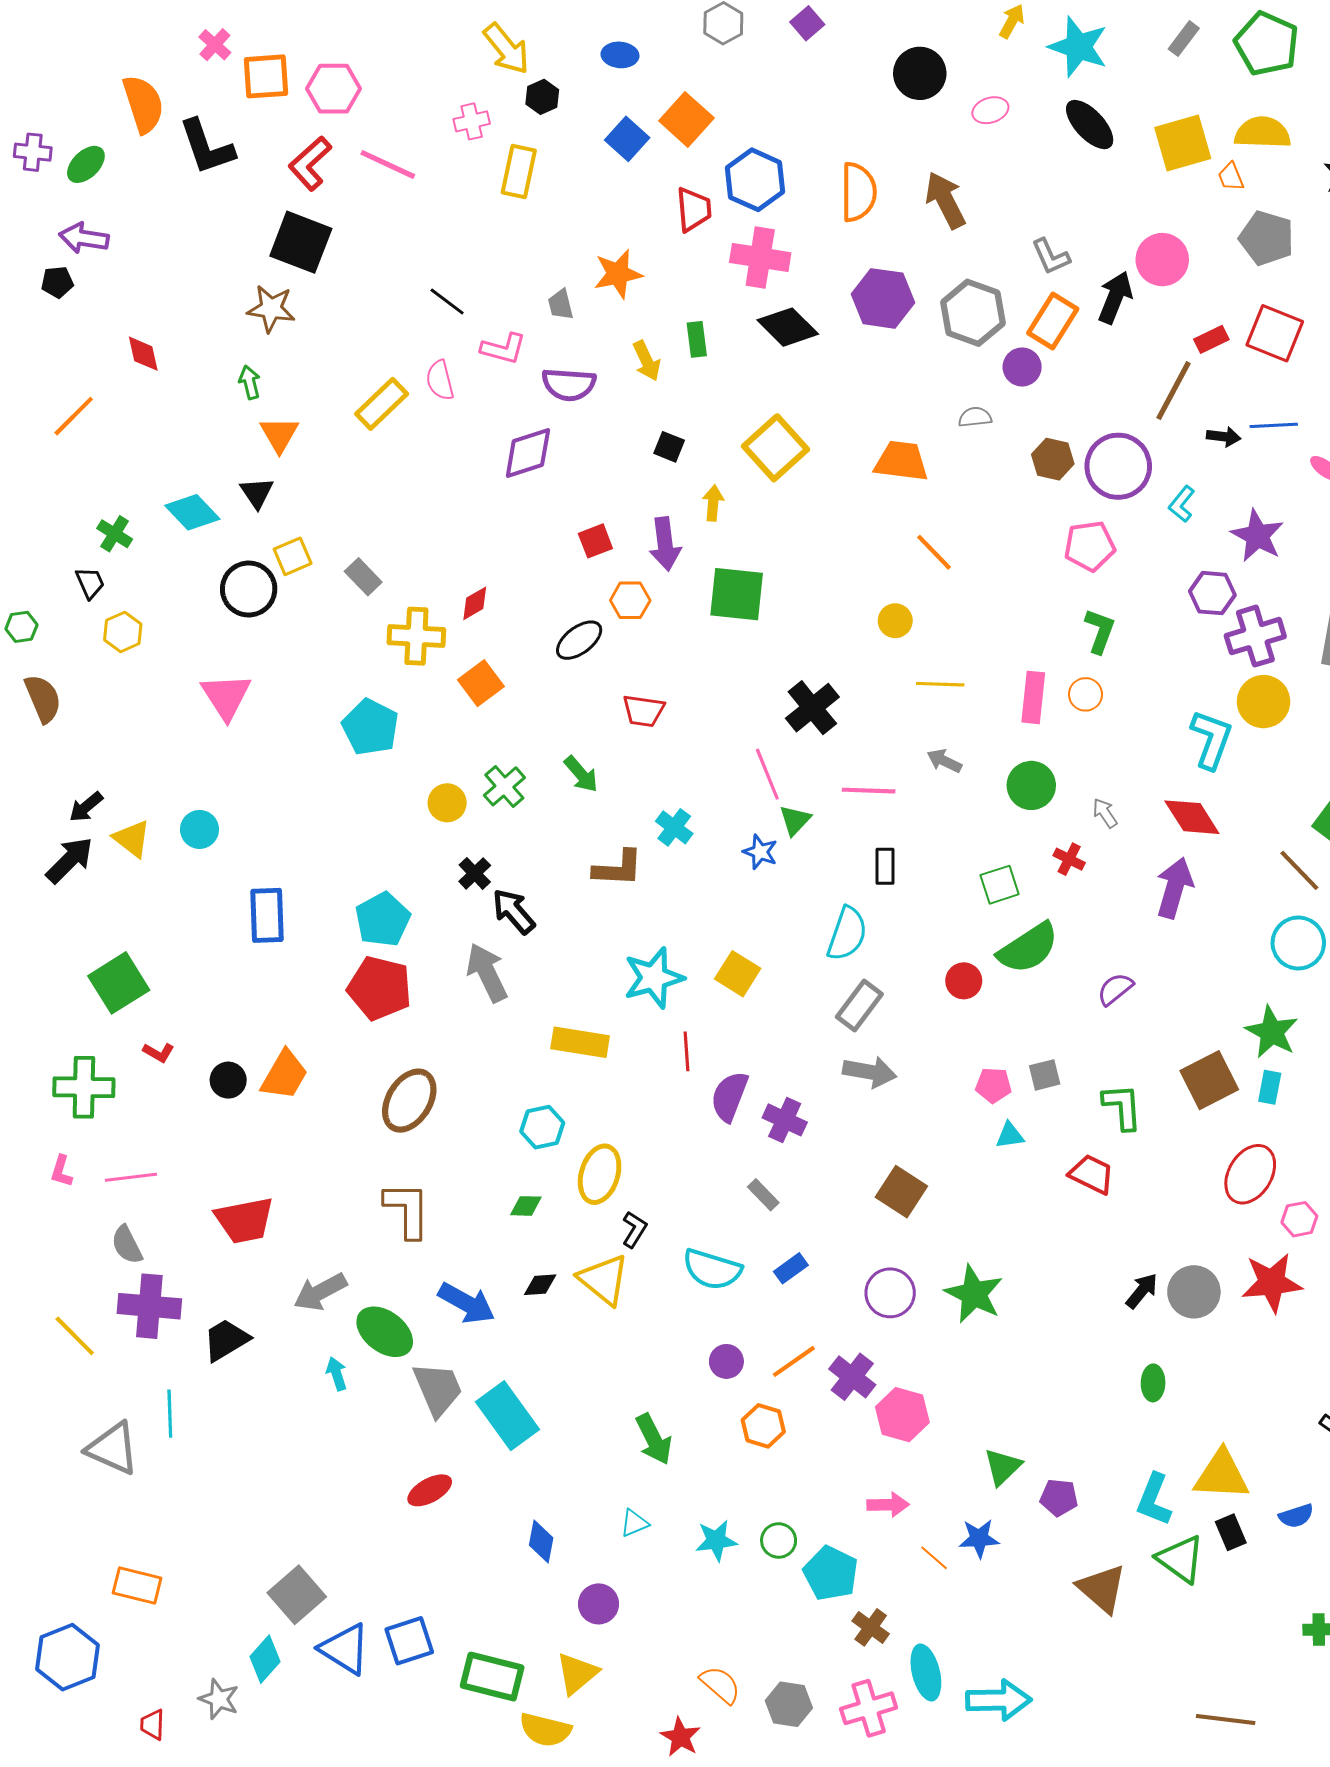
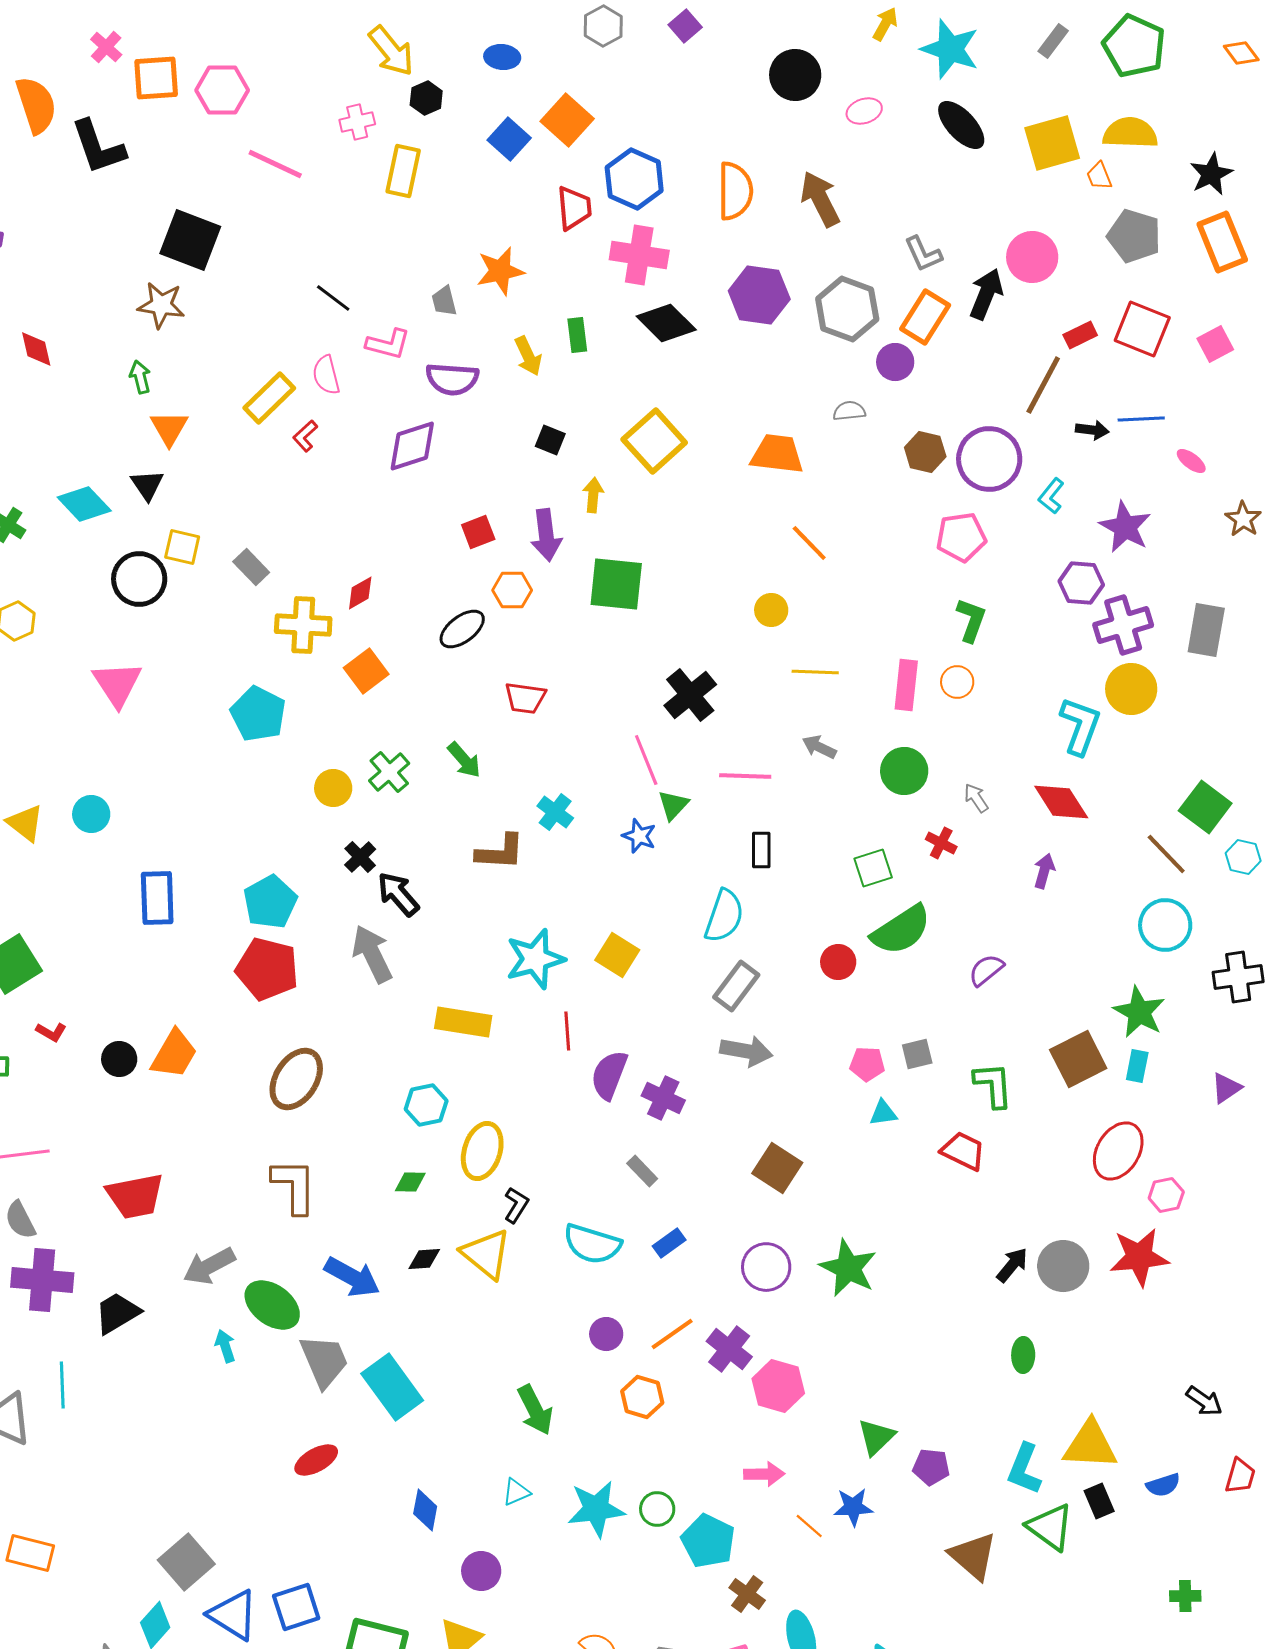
red L-shape: (310, 163) -> (305, 436), moved, size x0.6
yellow square: (293, 556) -> (182, 547), turned 36
purple arrow: (1175, 888) -> (1044, 871), size x0.6
cyan star: (716, 1540) -> (596, 1509), size x1.4

